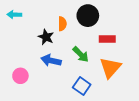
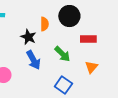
blue arrow: (51, 61) -> (33, 60), turned -132
orange triangle: (110, 68) -> (91, 67), size x0.6

